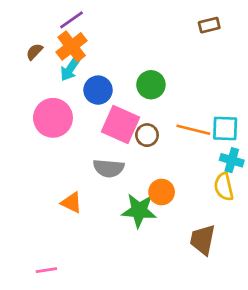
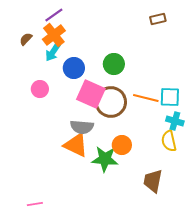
pink circle: (53, 118) -> (40, 89), size x0.6
brown circle: (147, 135) -> (111, 102), size x1.8
orange triangle: (72, 203) -> (76, 145), moved, size x1.5

